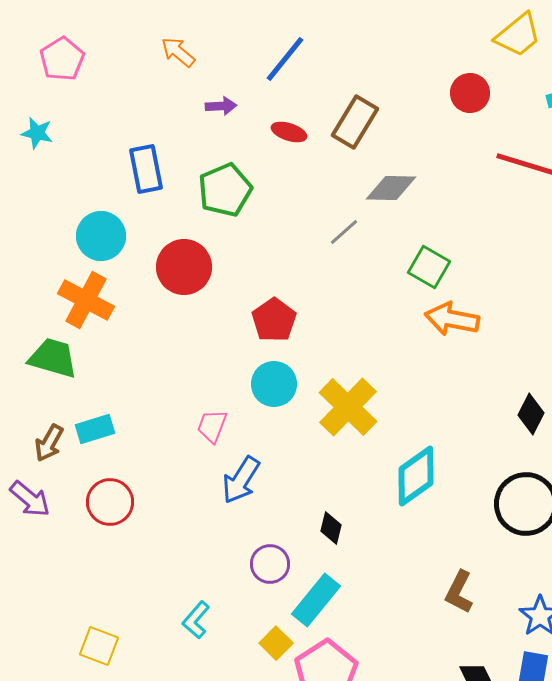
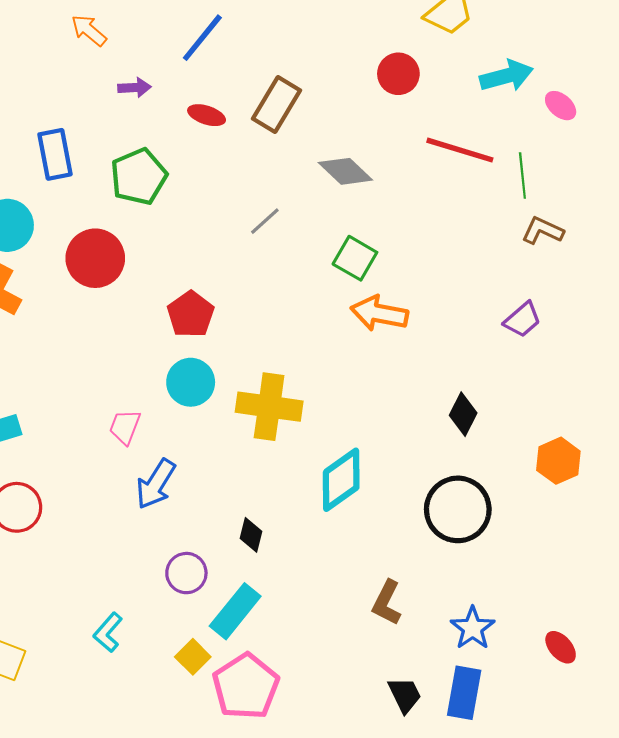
gray diamond: (391, 188) -> (345, 171), moved, turned 42
yellow cross: (348, 407) -> (269, 407), turned -36

